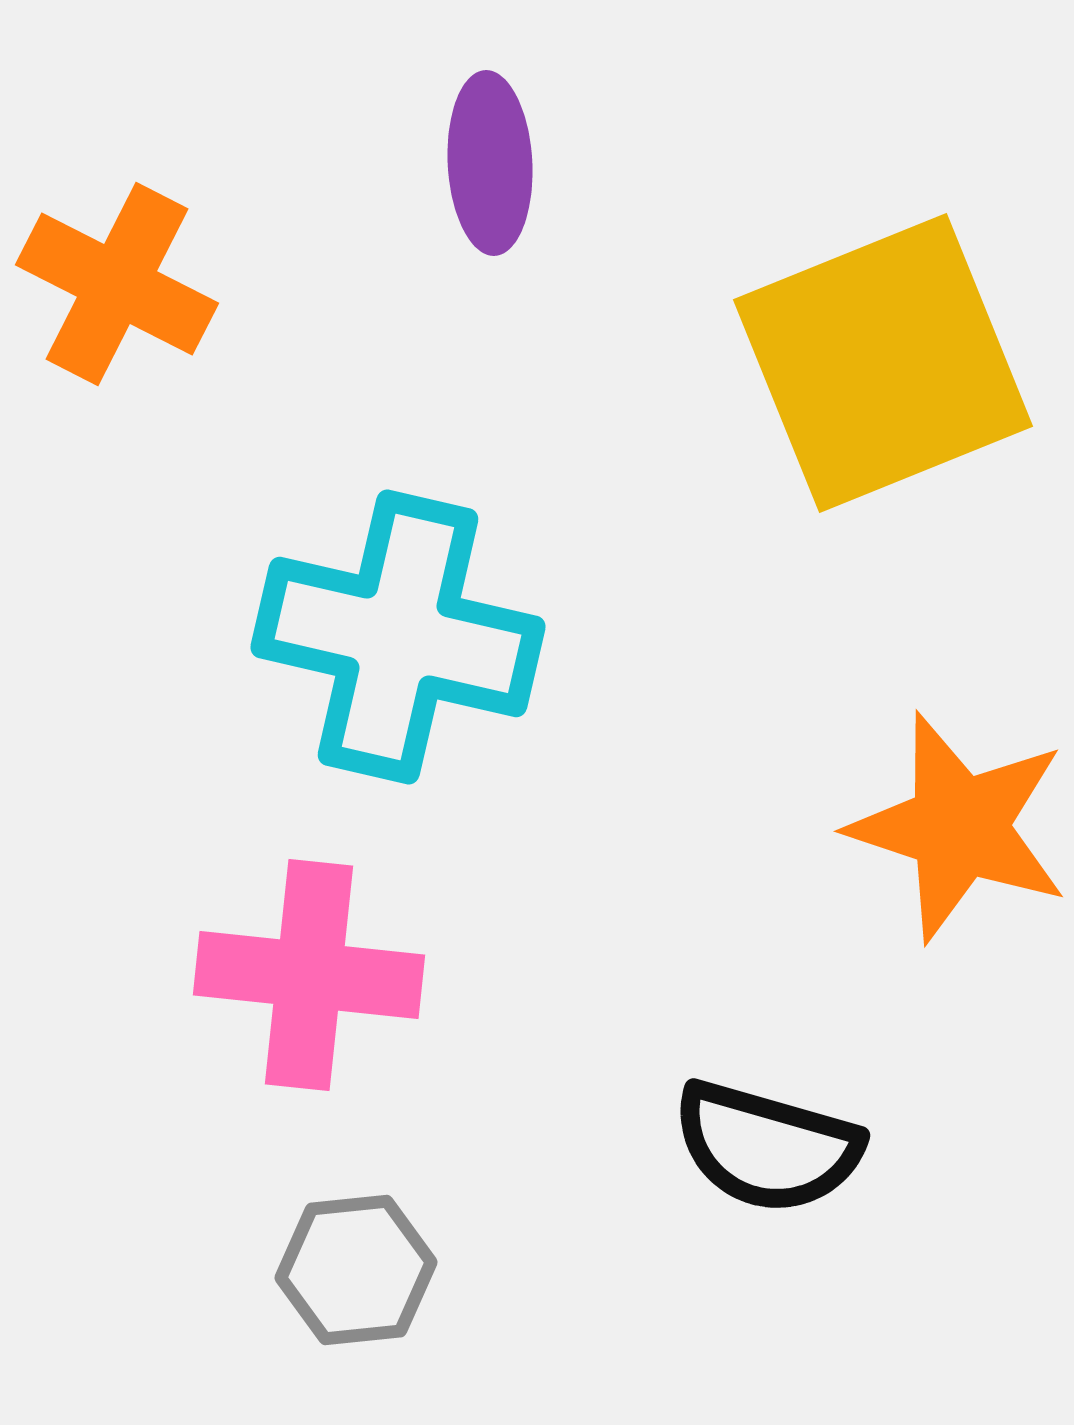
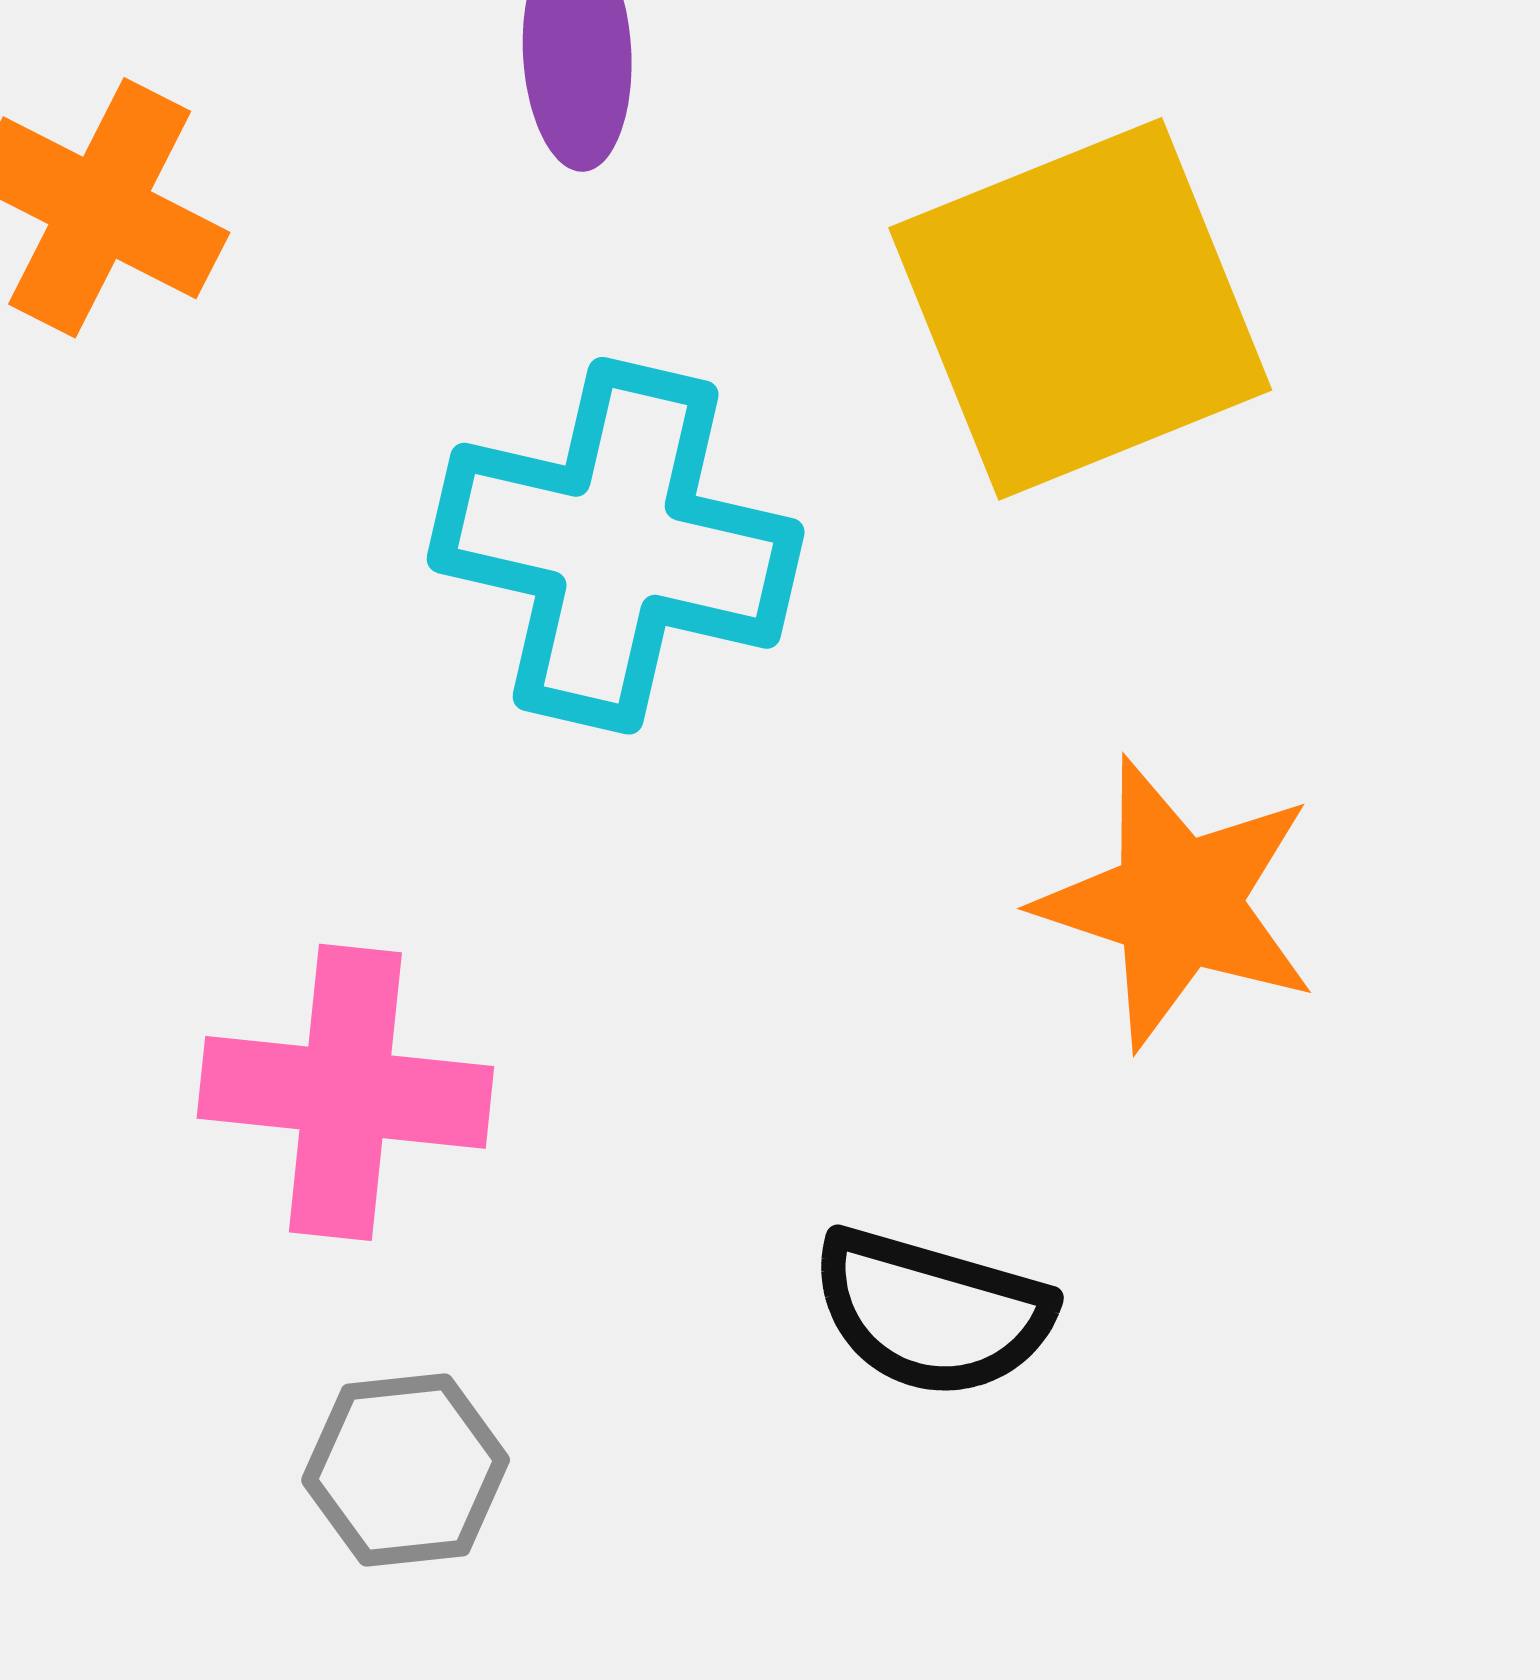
cyan cross: (398, 637) -> (616, 546), moved

